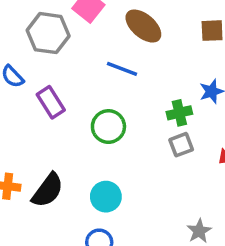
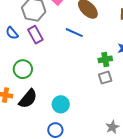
purple rectangle: (51, 102) -> (35, 35), moved
green circle: (108, 127) -> (23, 69), moved

